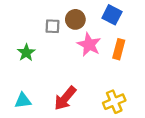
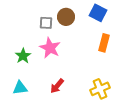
pink star: (89, 45) -> (50, 48), moved
green star: (26, 53) -> (23, 56), moved
red arrow: (65, 98) -> (57, 86), size x0.7

